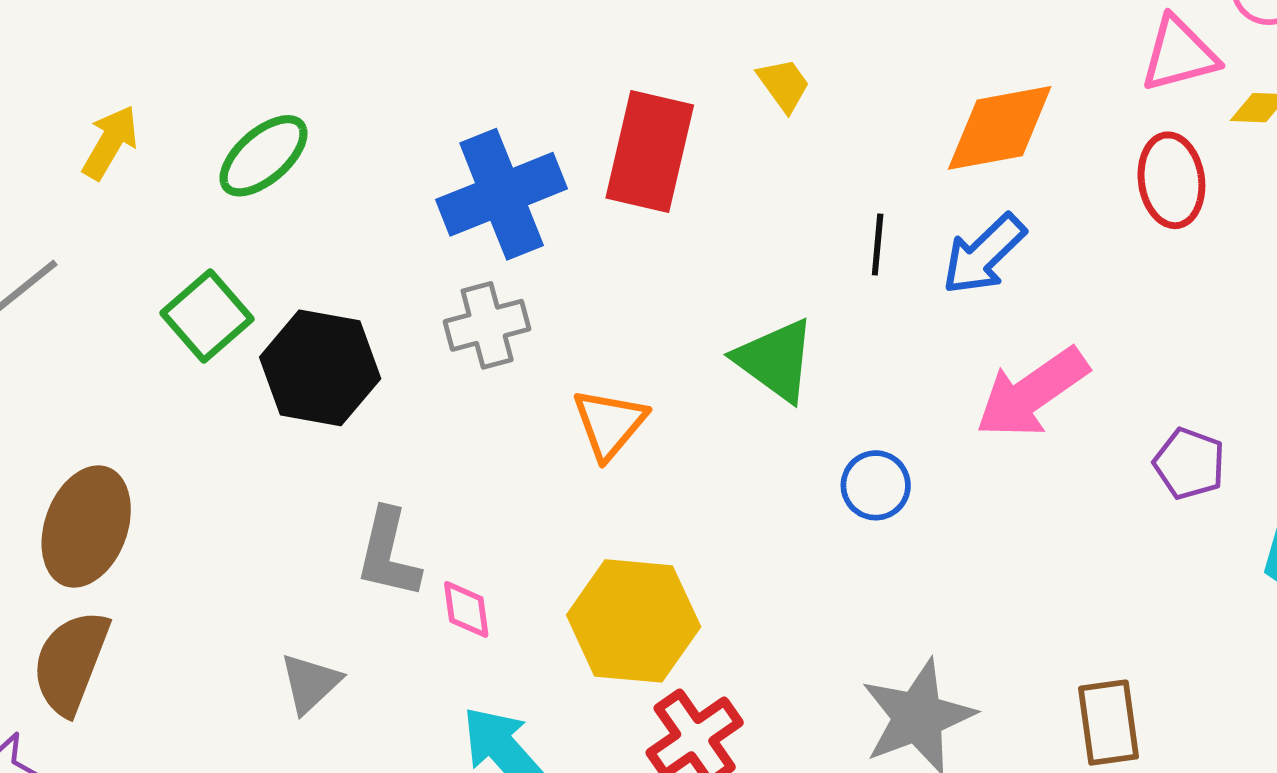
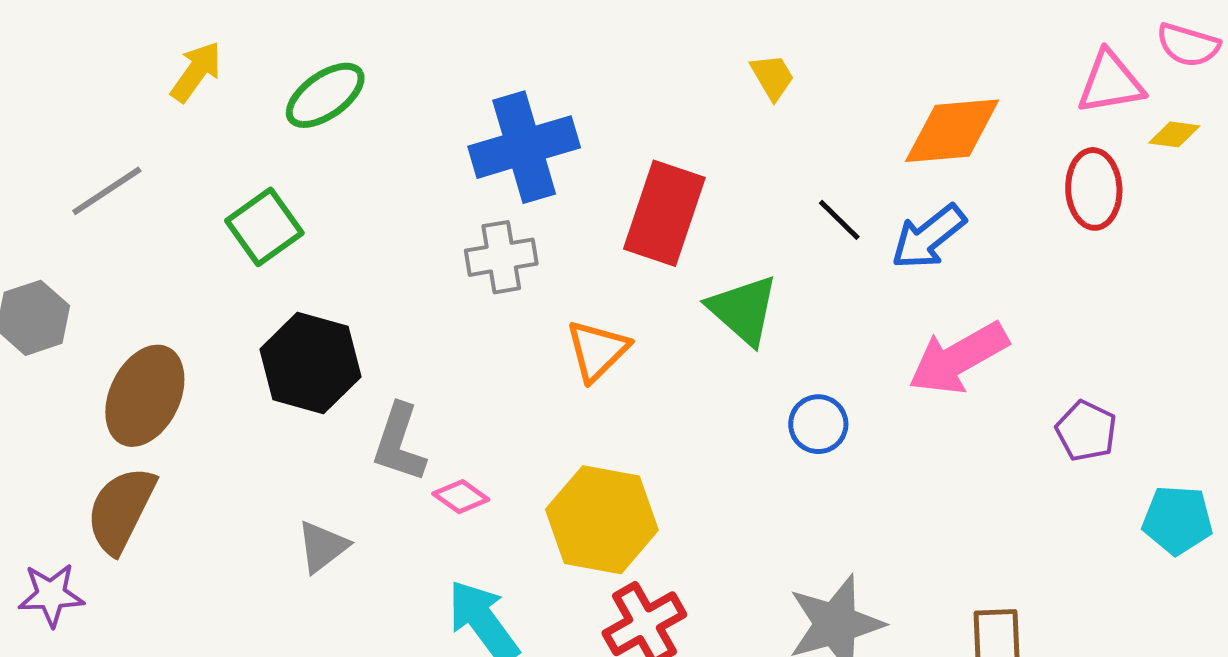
red rectangle: (650, 151) -> (664, 213), moved
black line: (878, 244) -> (839, 220), turned -56
black hexagon: (320, 368) -> (310, 363), moved
pink diamond: (466, 609) -> (461, 497), turned -52

